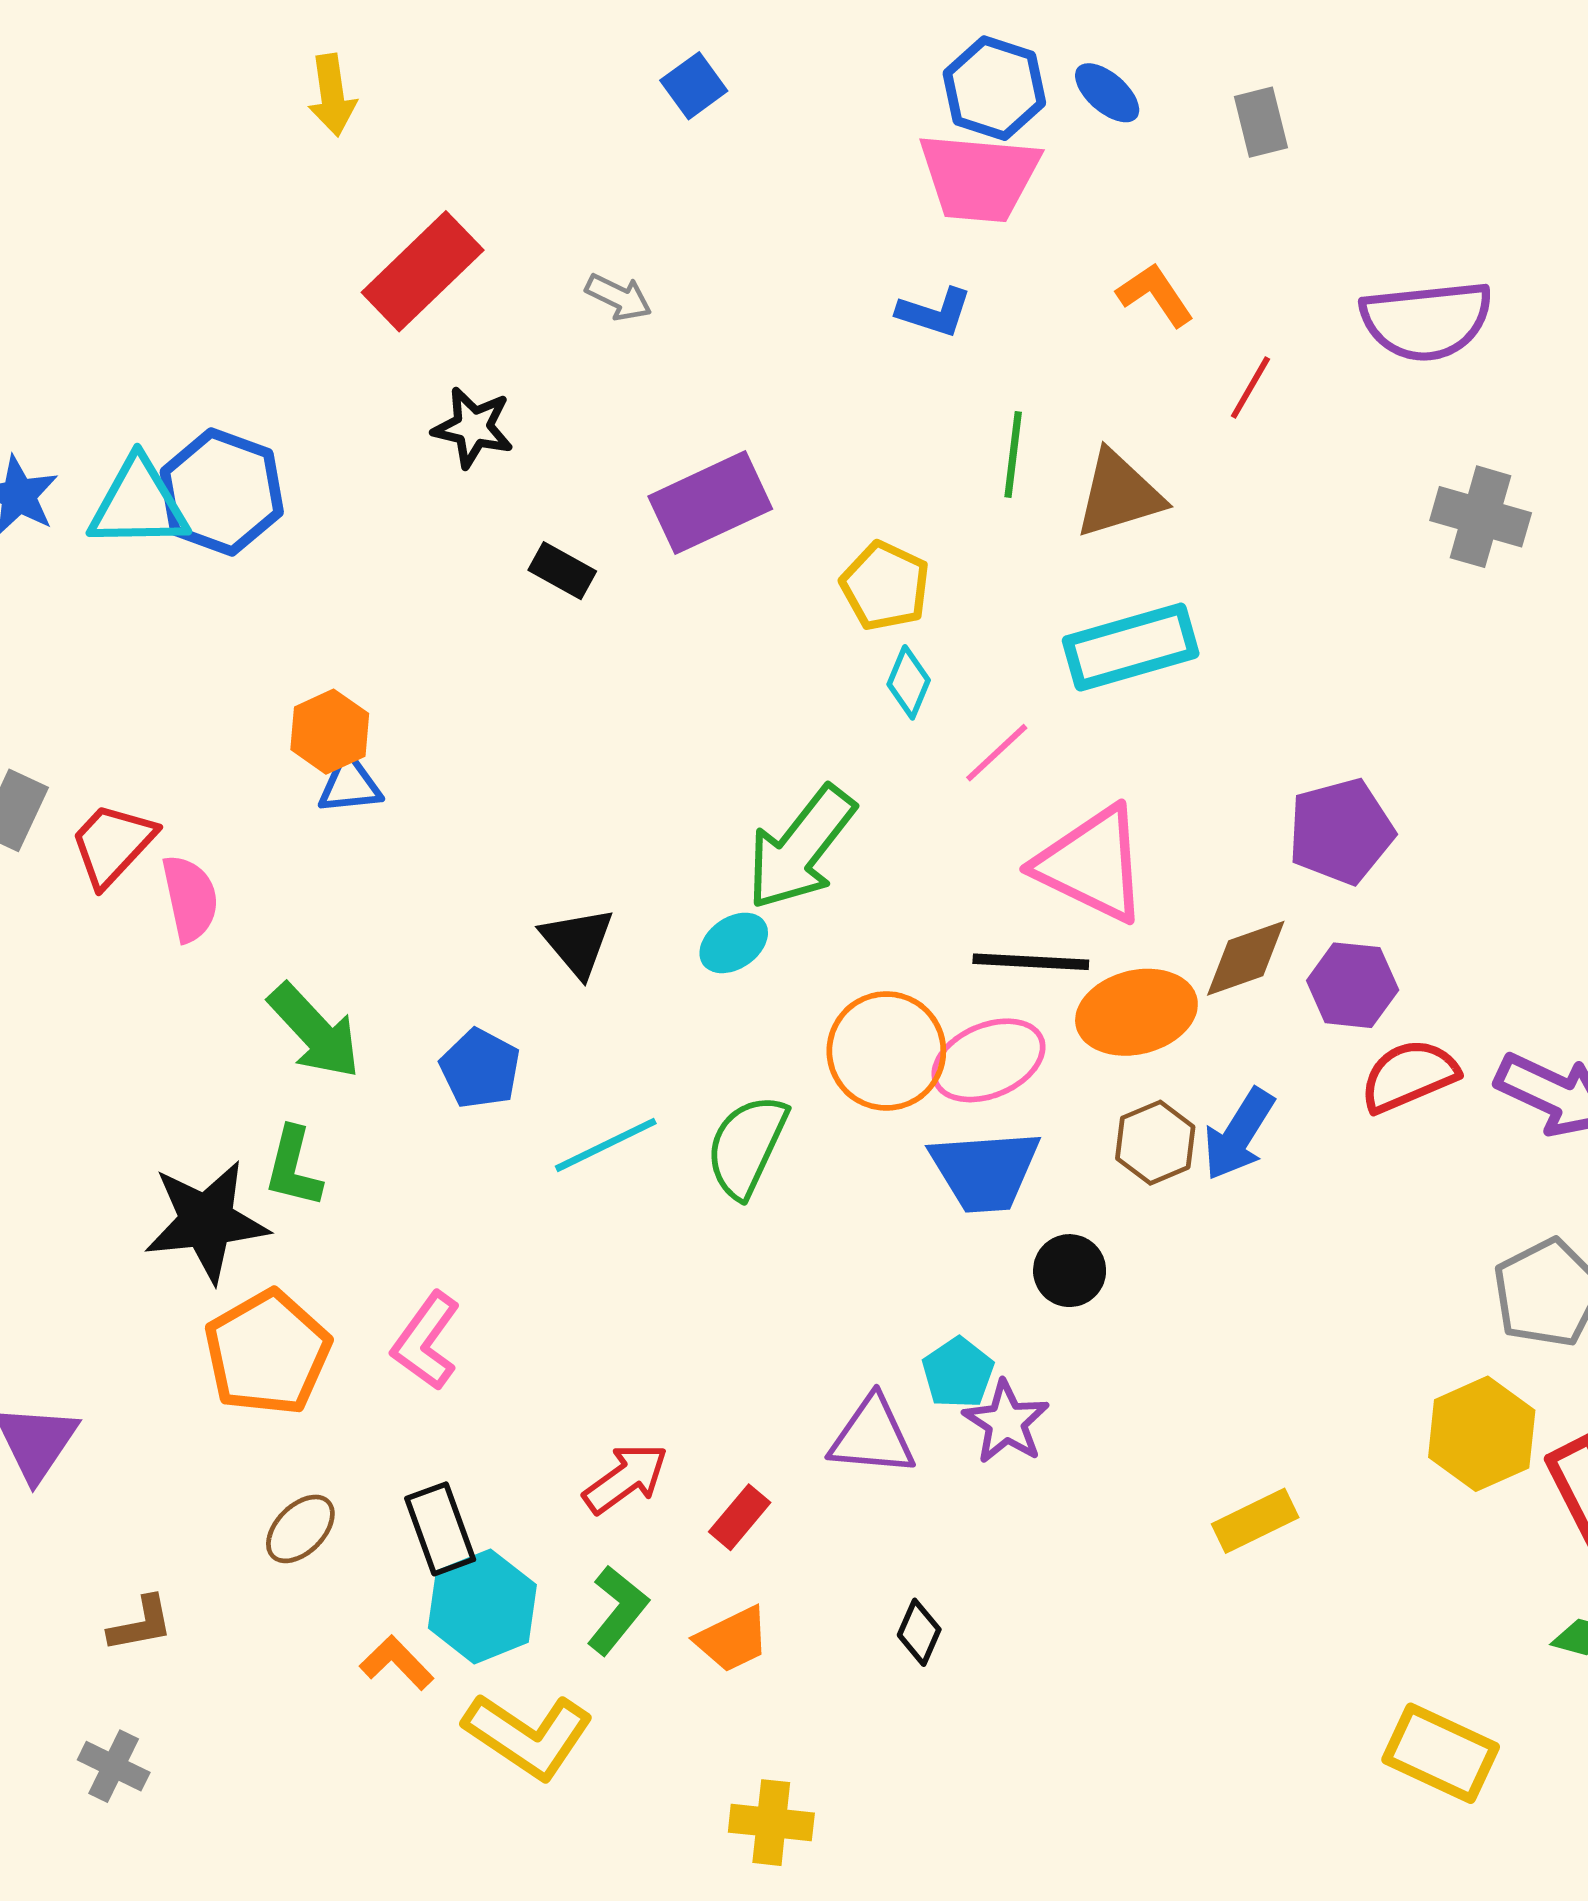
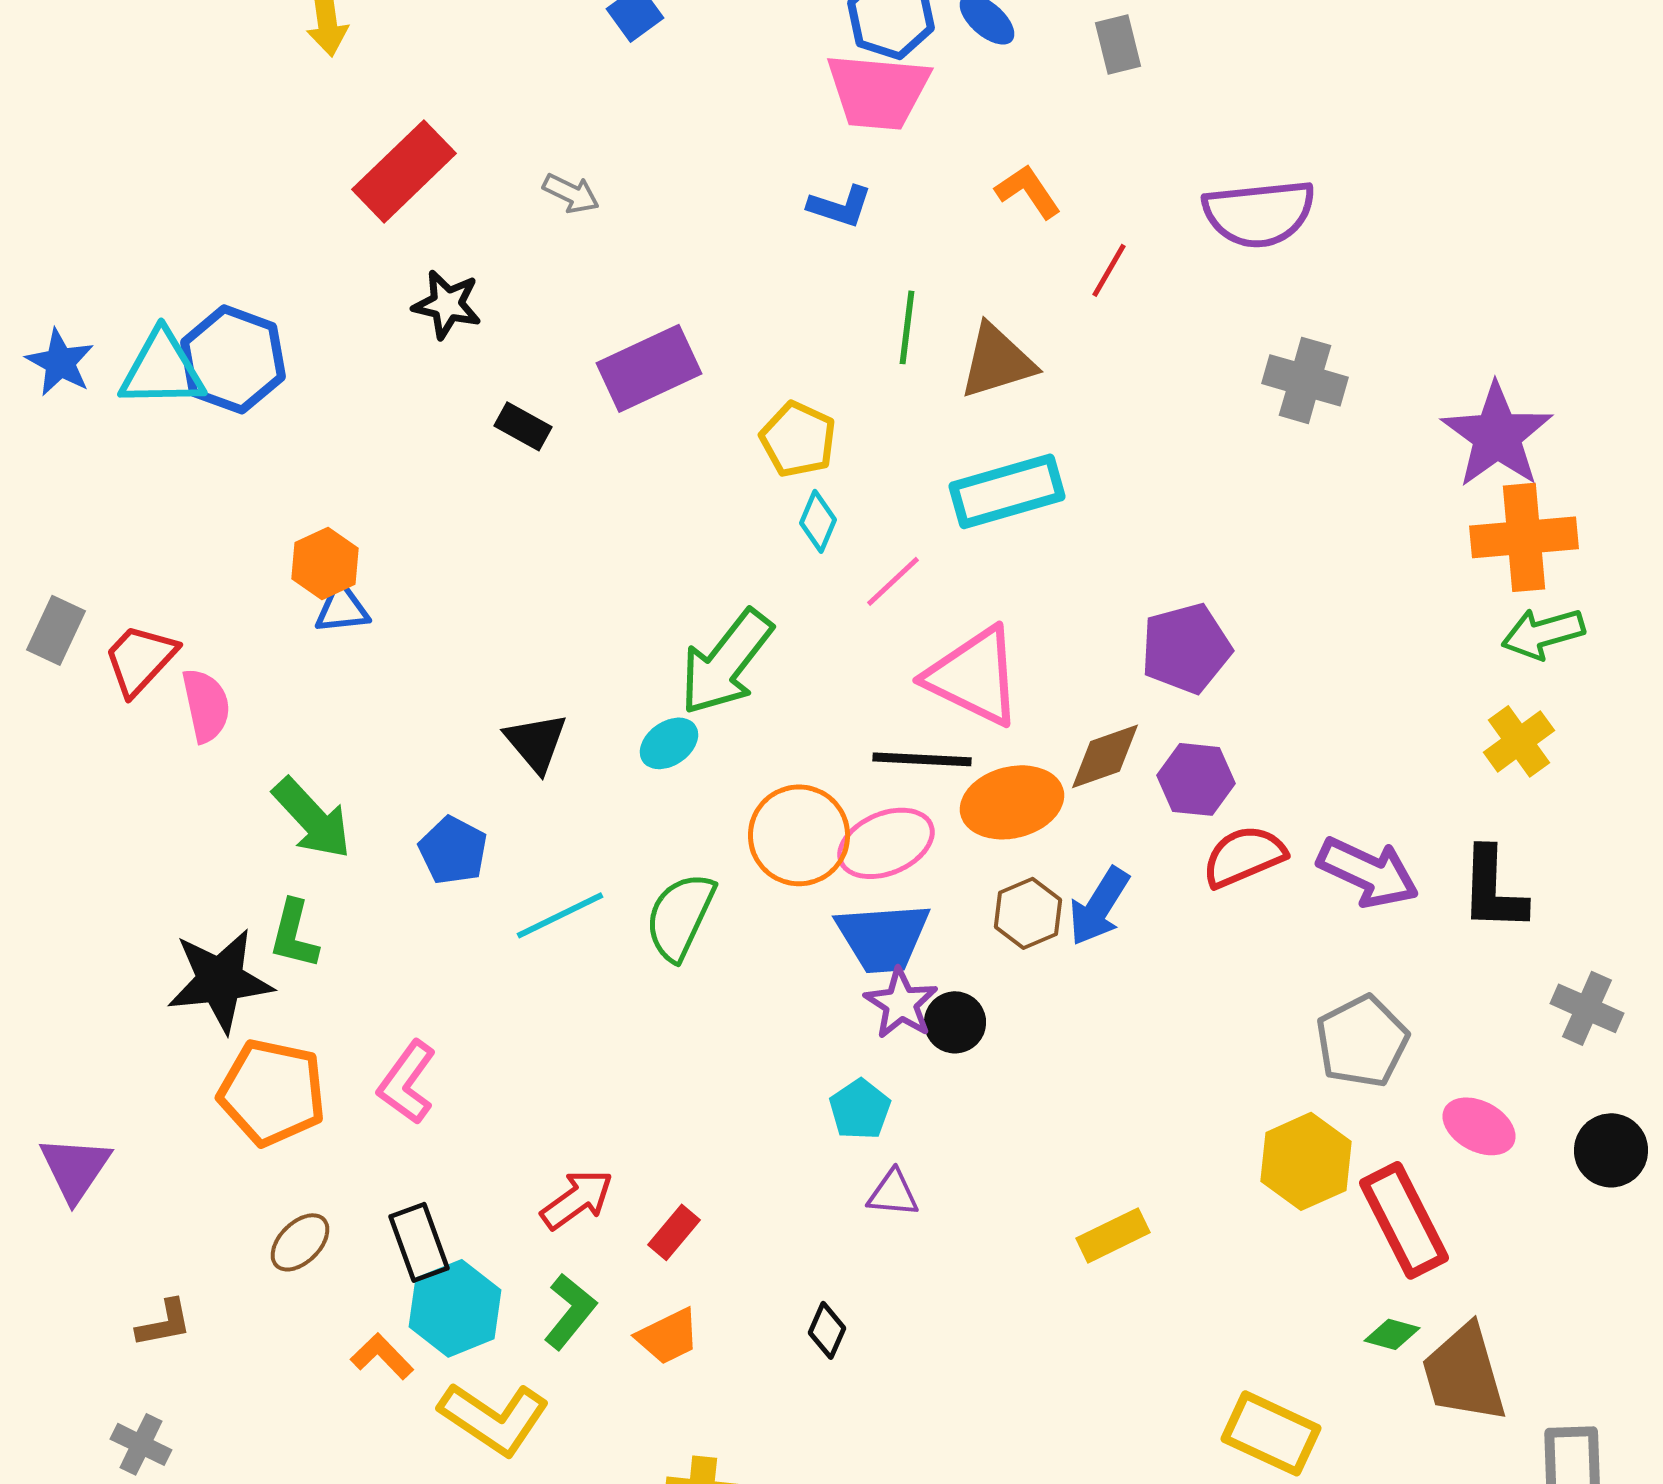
orange pentagon: (268, 1353) -> (272, 1092), turned -30
purple star: (1006, 1422) -> (901, 1003), moved
purple triangle: (872, 1436) -> (893, 1193), moved, size x0.7

